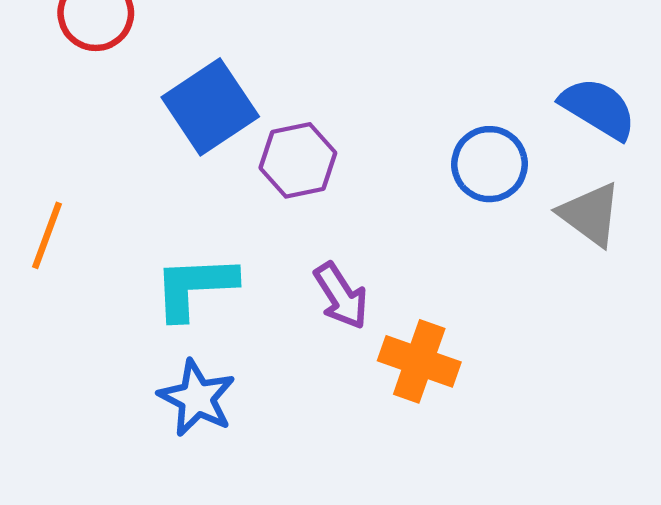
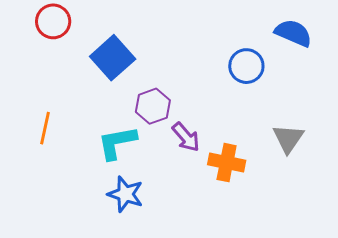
purple hexagon: (298, 160) -> (153, 106), moved
gray triangle: (590, 214) -> (288, 138), moved, turned 36

